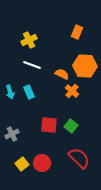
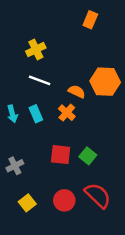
orange rectangle: (77, 32) -> (90, 20), moved
orange cross: (72, 91) -> (67, 113), moved
red circle: (42, 163) -> (64, 200), moved

